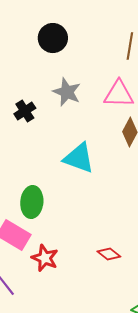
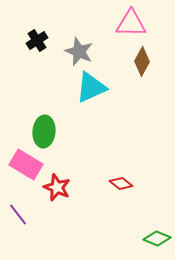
gray star: (67, 92) -> (79, 51), moved
cyan triangle: (79, 158) -> (91, 87), turned -44

